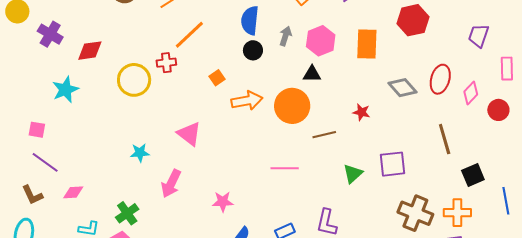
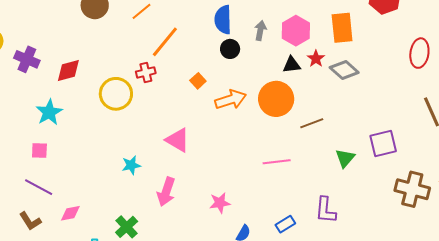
gray diamond: (403, 88) -> (344, 70), moved
red star: (361, 112) -> (316, 59), moved, turned 30
pink square: (37, 130) -> (39, 151), moved

